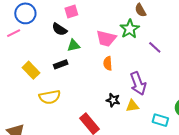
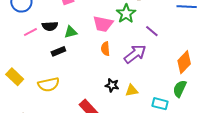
black semicircle: (59, 29) -> (50, 26), moved, turned -35
pink line: (14, 33) -> (30, 32), moved
yellow rectangle: (31, 70) -> (15, 77), moved
purple arrow: (138, 83) -> (135, 54), moved, turned -105

